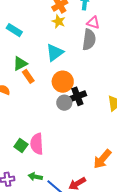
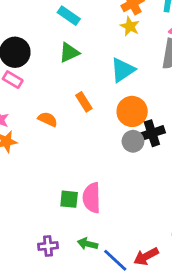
cyan rectangle: (14, 30) -> (69, 16), moved
green triangle: (20, 64) -> (69, 53), moved
green square: (21, 146) -> (69, 199), turned -32

